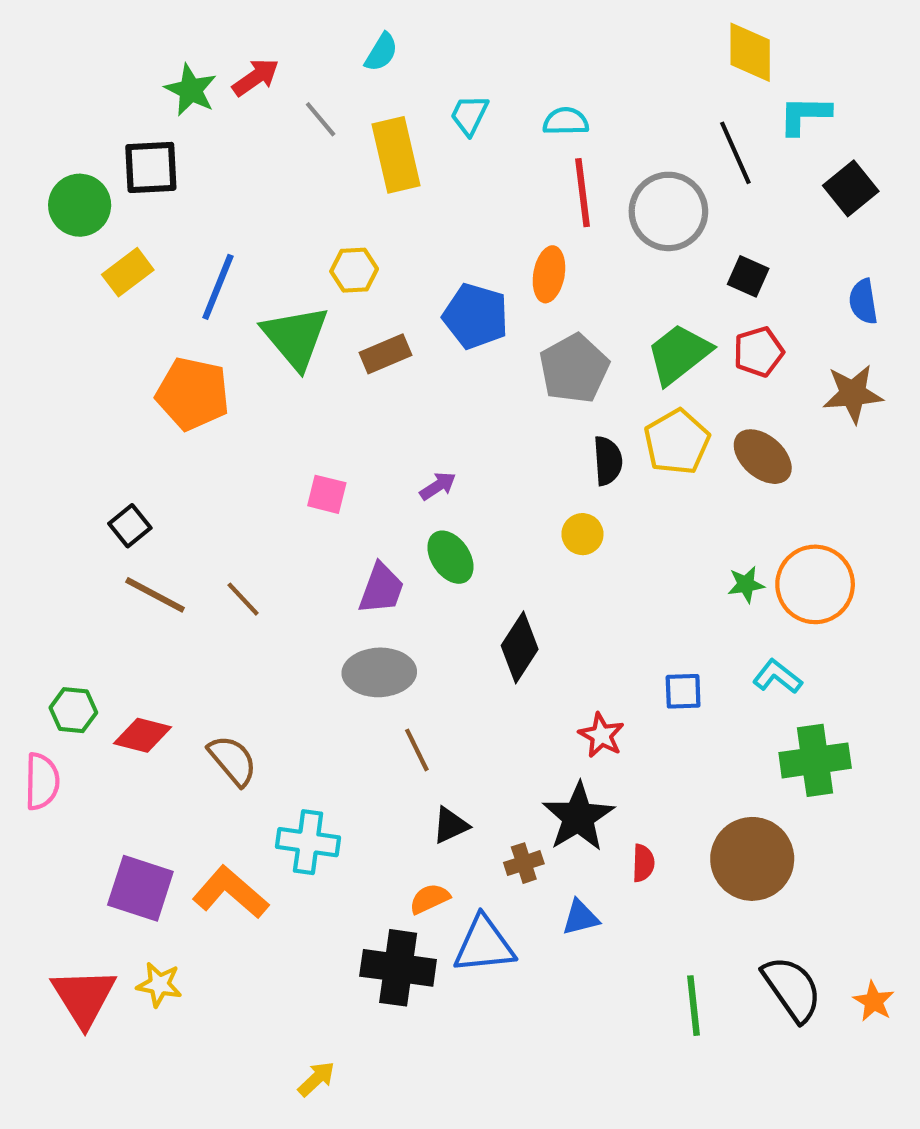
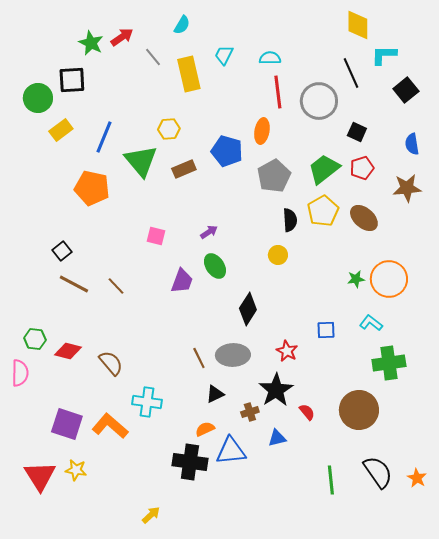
gray ellipse: (379, 672) -> (233, 355), moved
red semicircle: (643, 863) -> (307, 412), turned -42

